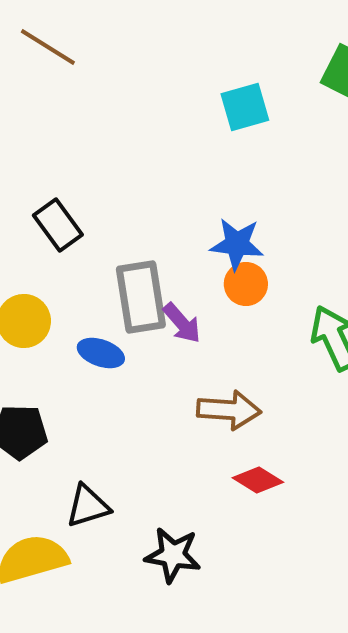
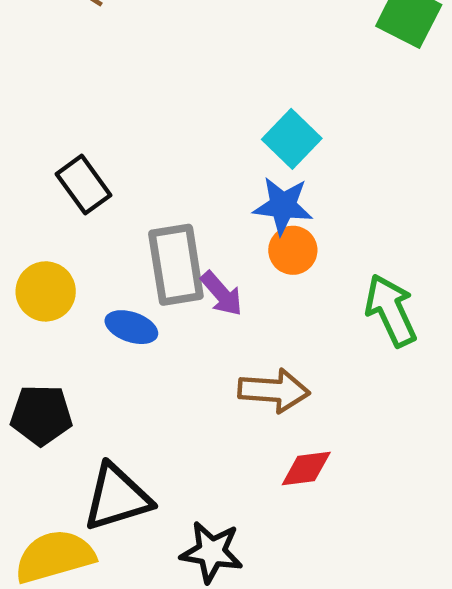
cyan square: (245, 107) -> (292, 139), moved, turned -30
red diamond: (258, 480) -> (306, 469), turned -39
black triangle: (88, 506) -> (117, 497), size x1.4

